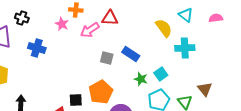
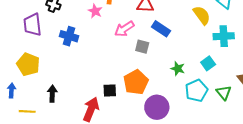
pink arrow: (90, 30) -> (124, 29), moved
blue rectangle: (131, 54) -> (161, 29), moved
cyan square: (161, 74) -> (208, 63), moved

